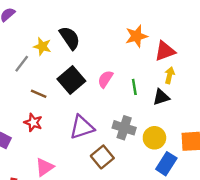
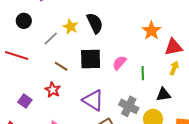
orange star: (136, 36) -> (151, 31), turned -30
black square: (71, 80) -> (91, 59), turned 30
black triangle: (161, 97) -> (164, 95), moved
purple triangle: (82, 127) -> (93, 100), turned 40

